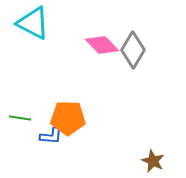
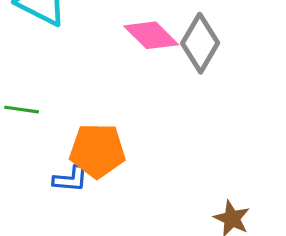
green line: (20, 118) -> (22, 110), moved

